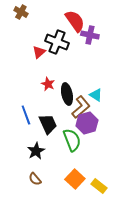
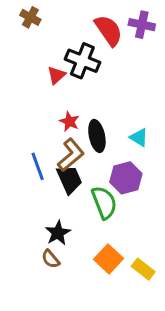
purple cross: (90, 35) -> (142, 25), moved
brown L-shape: (81, 107) -> (71, 155), moved
black star: (36, 151) -> (58, 233), moved

